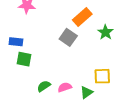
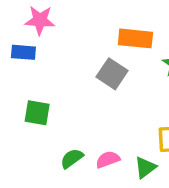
orange rectangle: (82, 17) -> (135, 38), turned 48
blue rectangle: (16, 42) -> (23, 52), moved

